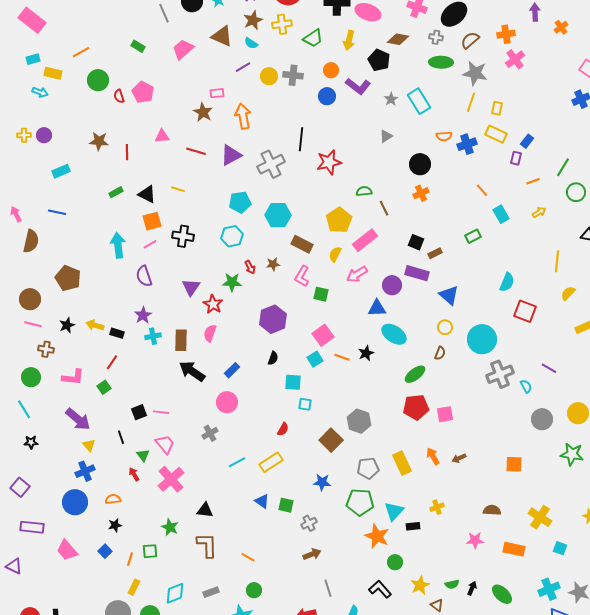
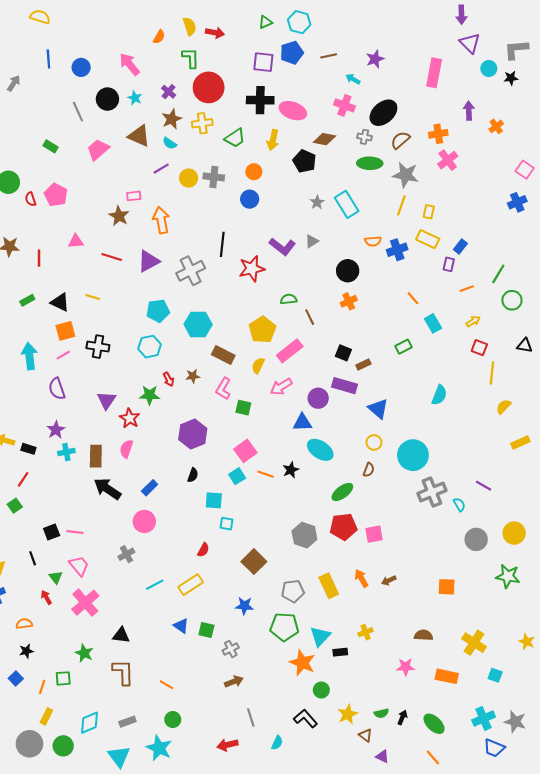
purple L-shape: (358, 86) -> (282, 247), moved
red square: (525, 311) -> (479, 348), moved, size x0.7
gray hexagon: (359, 421) -> (304, 535), moved

